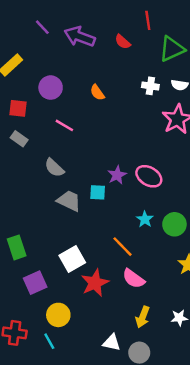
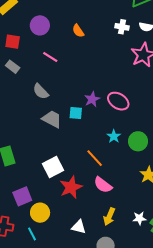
purple square: (35, 283) -> (22, 196), moved
white triangle: (112, 343) -> (79, 227), moved

